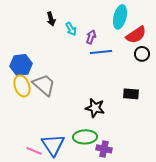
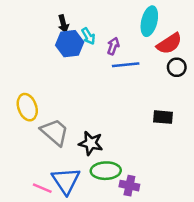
blue hexagon: (21, 65) -> (70, 44), moved
gray trapezoid: (44, 85) -> (55, 132), moved
black star: (95, 108) -> (91, 143), moved

